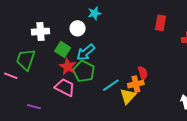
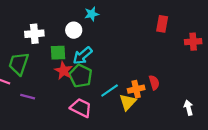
green square: (63, 49) -> (58, 53), turned -35
red semicircle: (143, 73) -> (154, 83), moved
pink trapezoid: (65, 87) -> (81, 108), moved
purple line: (34, 107) -> (28, 97), moved

